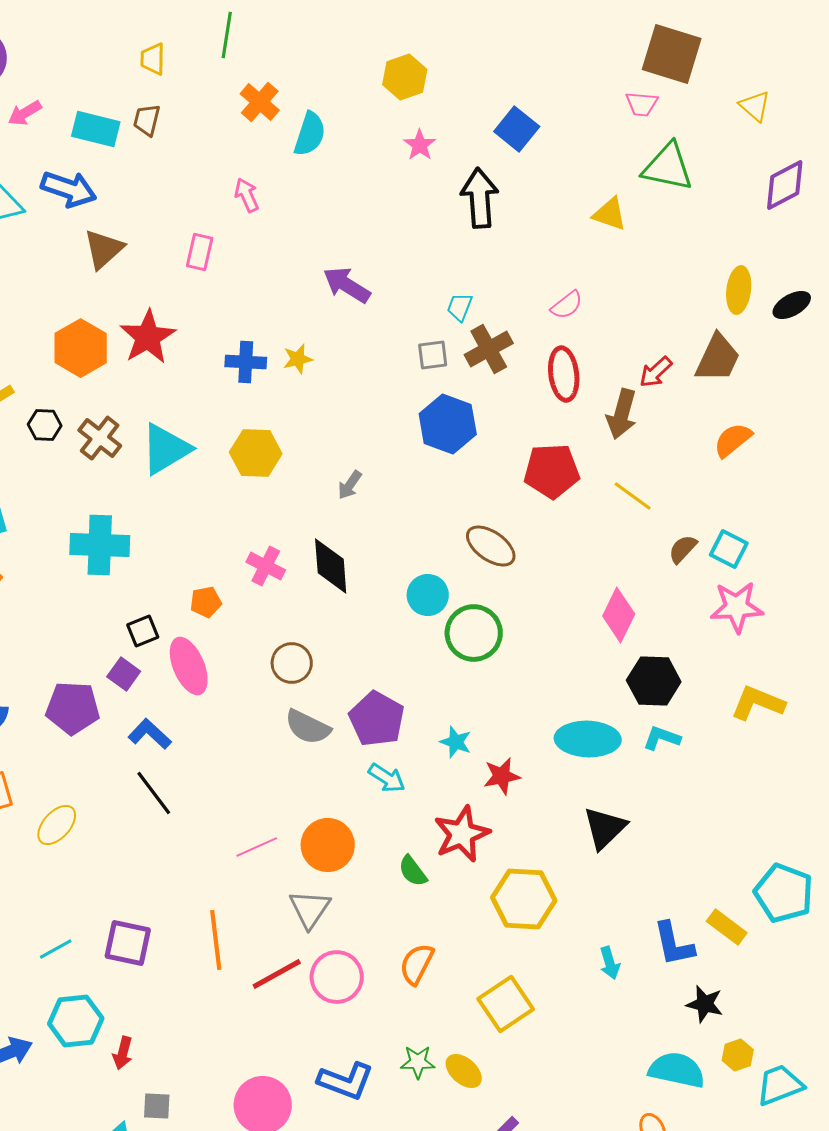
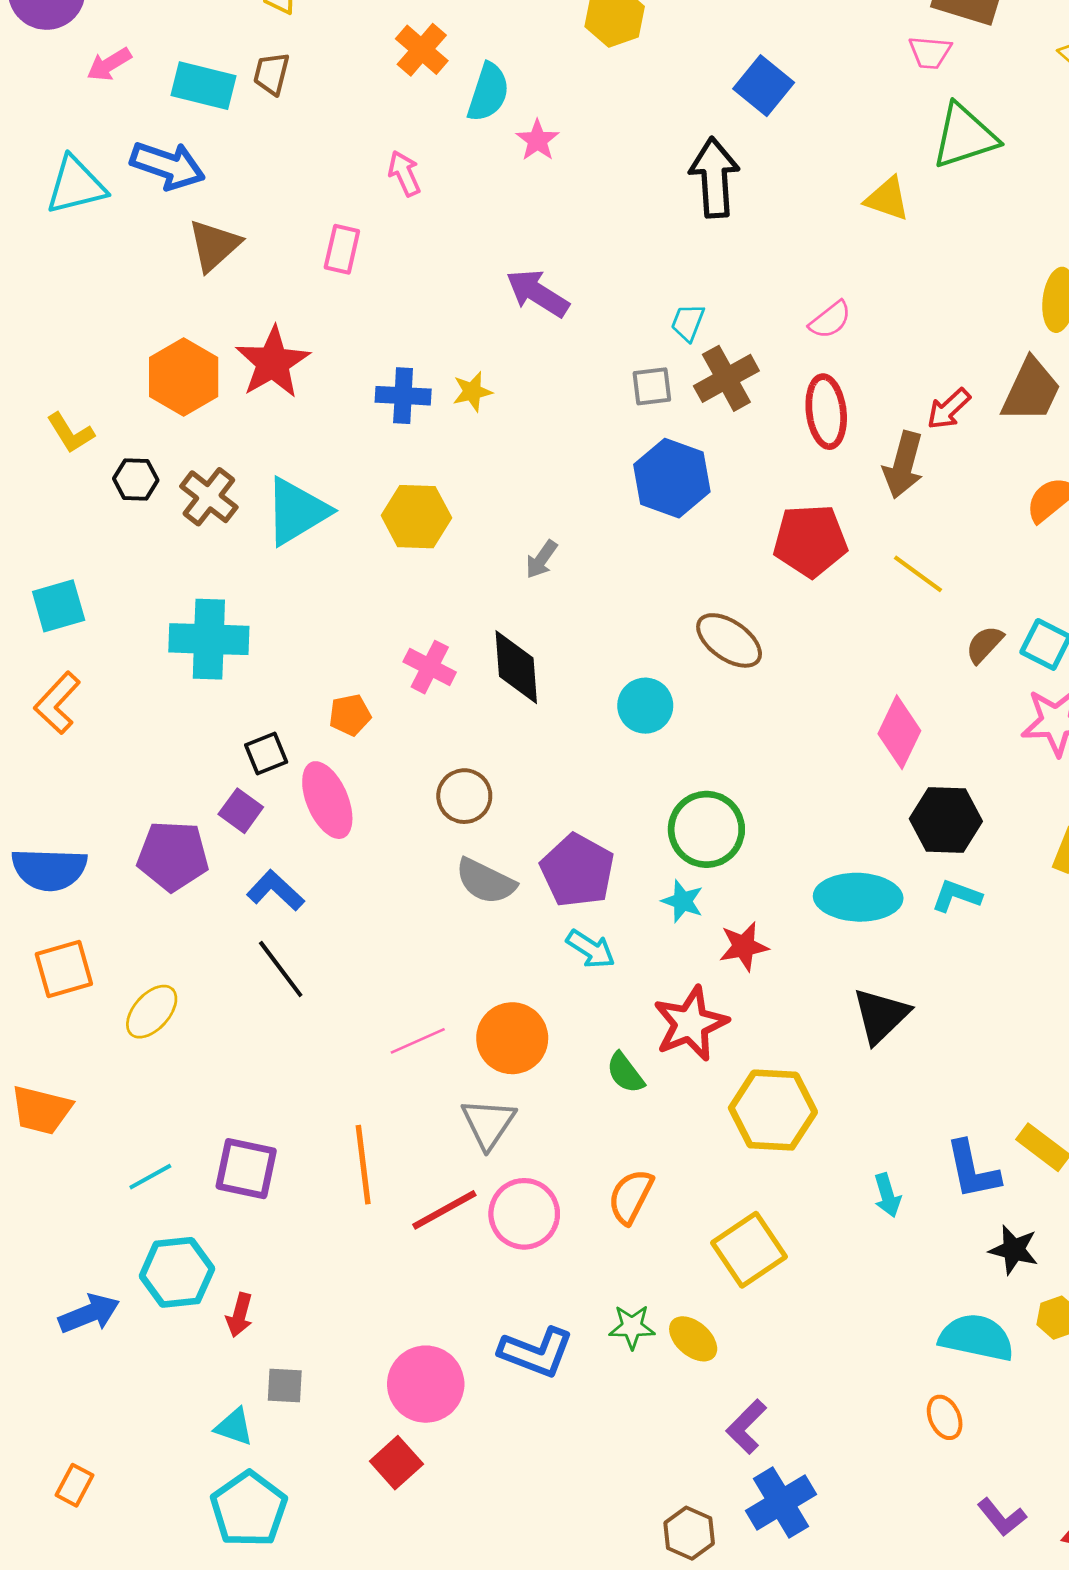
pink star: (420, 145) -> (537, 140), moved
green triangle: (668, 167) -> (965, 136), turned -30
green circle: (474, 633) -> (706, 829), moved

